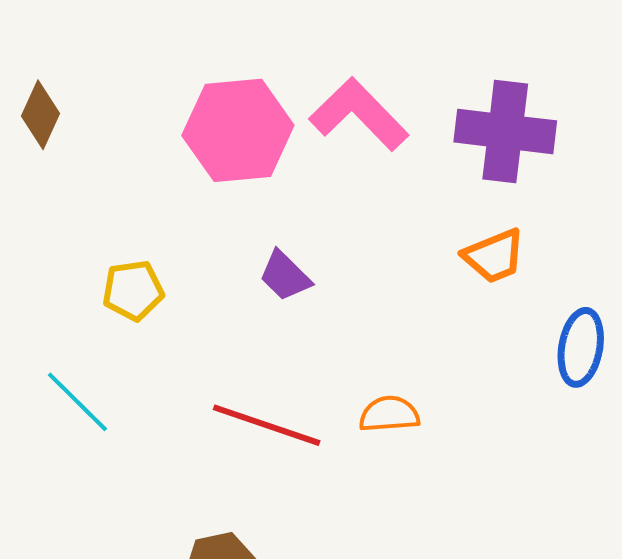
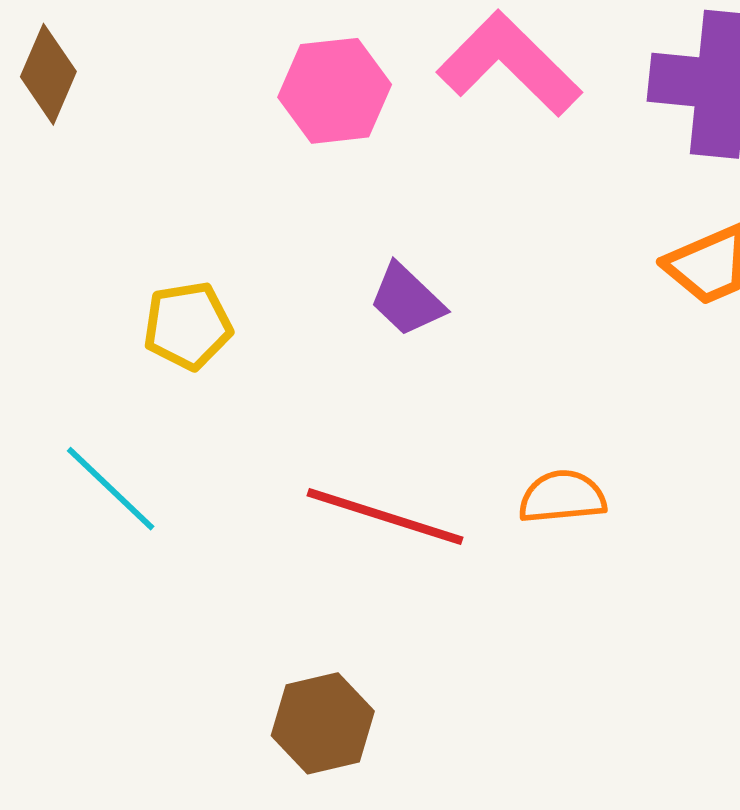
pink hexagon: (238, 130) -> (335, 91), size x0.7

